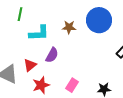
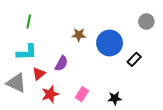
blue circle: (99, 20) -> (110, 43), moved
cyan L-shape: (39, 33) -> (27, 52), moved

